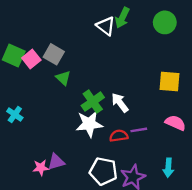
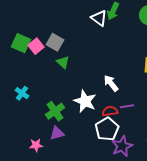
green cross: (93, 102) -> (55, 111), moved
white star: (89, 124) -> (85, 101), turned 30
pink star: (41, 168) -> (36, 145), moved
white pentagon: (103, 171) -> (107, 129), moved, turned 30

